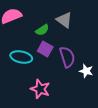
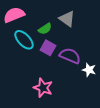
cyan ellipse: (21, 57) -> (24, 40), moved, turned 35
purple semicircle: (67, 57) -> (70, 56), turned -50

